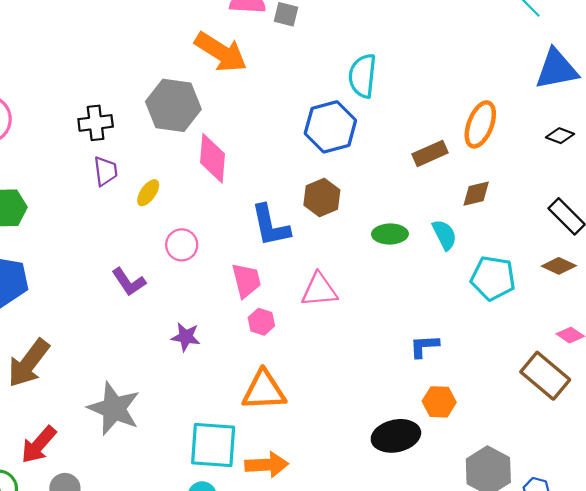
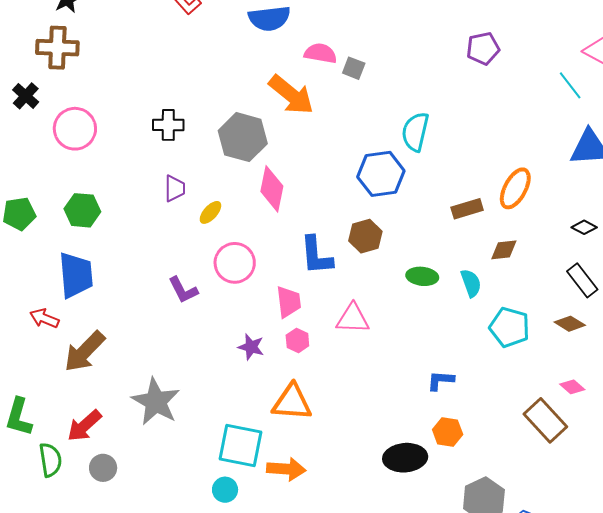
black cross: (96, 123) -> (168, 125), moved
black diamond: (560, 136) -> (584, 227), moved
pink circle: (182, 245) -> (235, 263), size x1.4
purple star: (186, 337) -> (251, 347), moved

